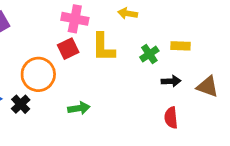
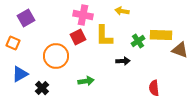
yellow rectangle: (180, 46) -> (161, 35), size x1.5
black arrow: (171, 81) -> (123, 61), moved
brown triangle: (208, 87) -> (180, 50), moved
black cross: (21, 104) -> (42, 88), moved

